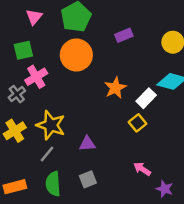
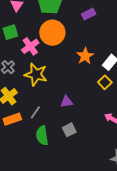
pink cross: (36, 77) -> (30, 46), moved
yellow star: (51, 125) -> (36, 74), moved
orange rectangle: (15, 187) -> (12, 119), moved

